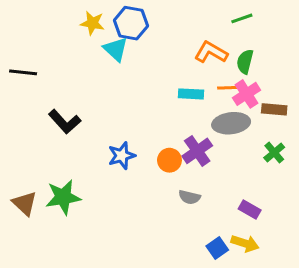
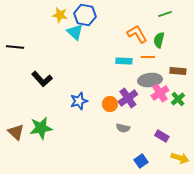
green line: (242, 18) -> (165, 14), moved
orange L-shape: (211, 52) -> (137, 34), turned 30
pink cross: (246, 94) -> (160, 93), moved
yellow arrow: (245, 243) -> (180, 158), moved

